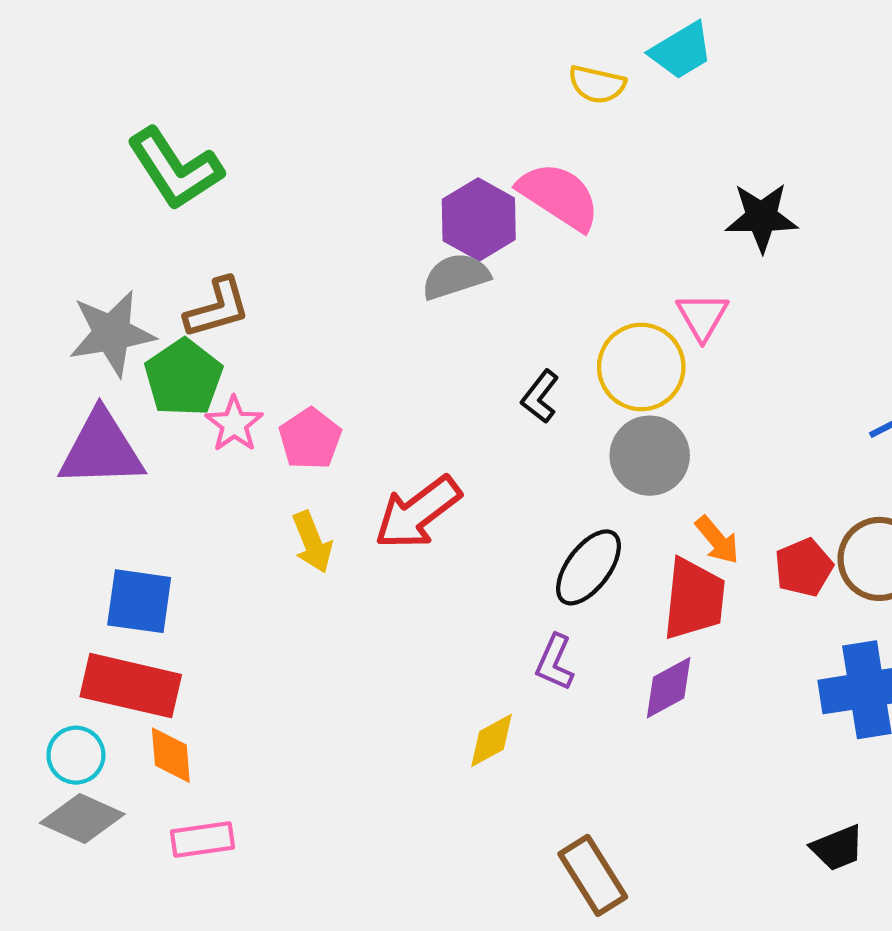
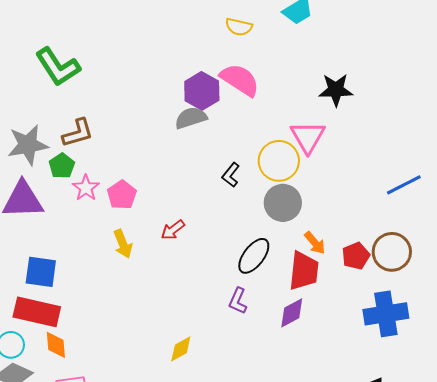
yellow semicircle: (597, 84) -> (239, 27), moved
pink triangle: (702, 316) -> (308, 137), size x1.4
green pentagon: (184, 378) -> (62, 166), size x0.7
red arrow: (418, 513) -> (173, 230), size x0.6
yellow diamond: (491, 740) -> (181, 349), moved

